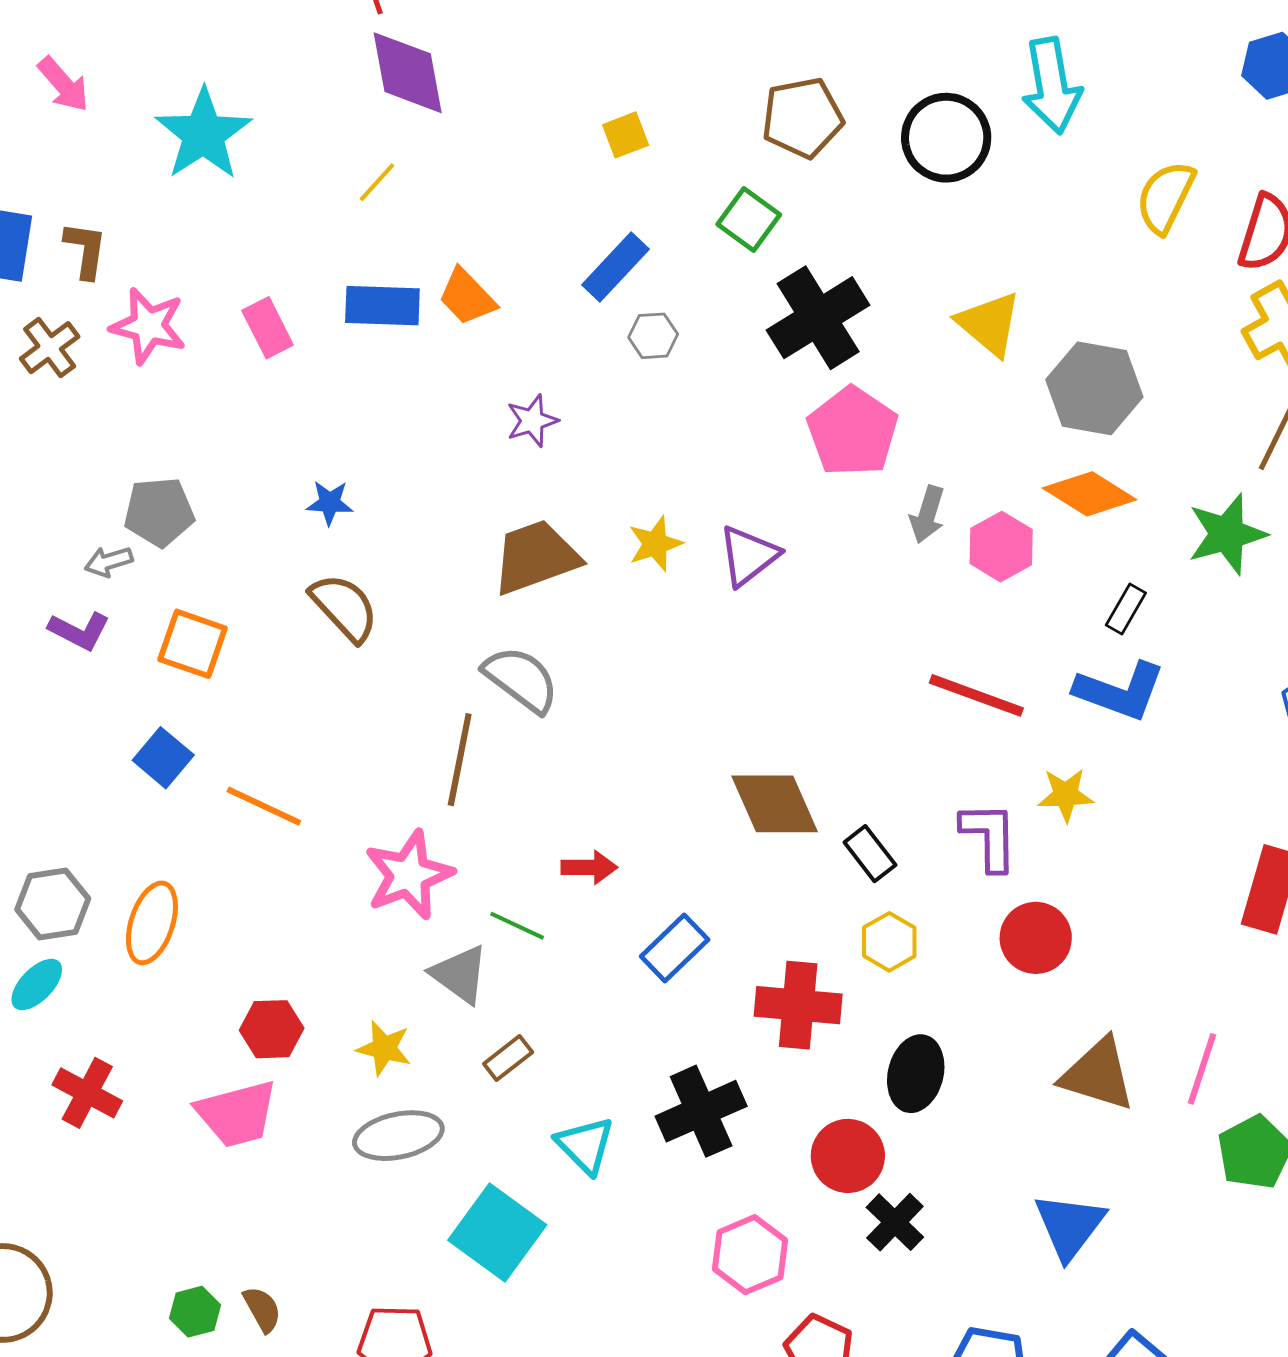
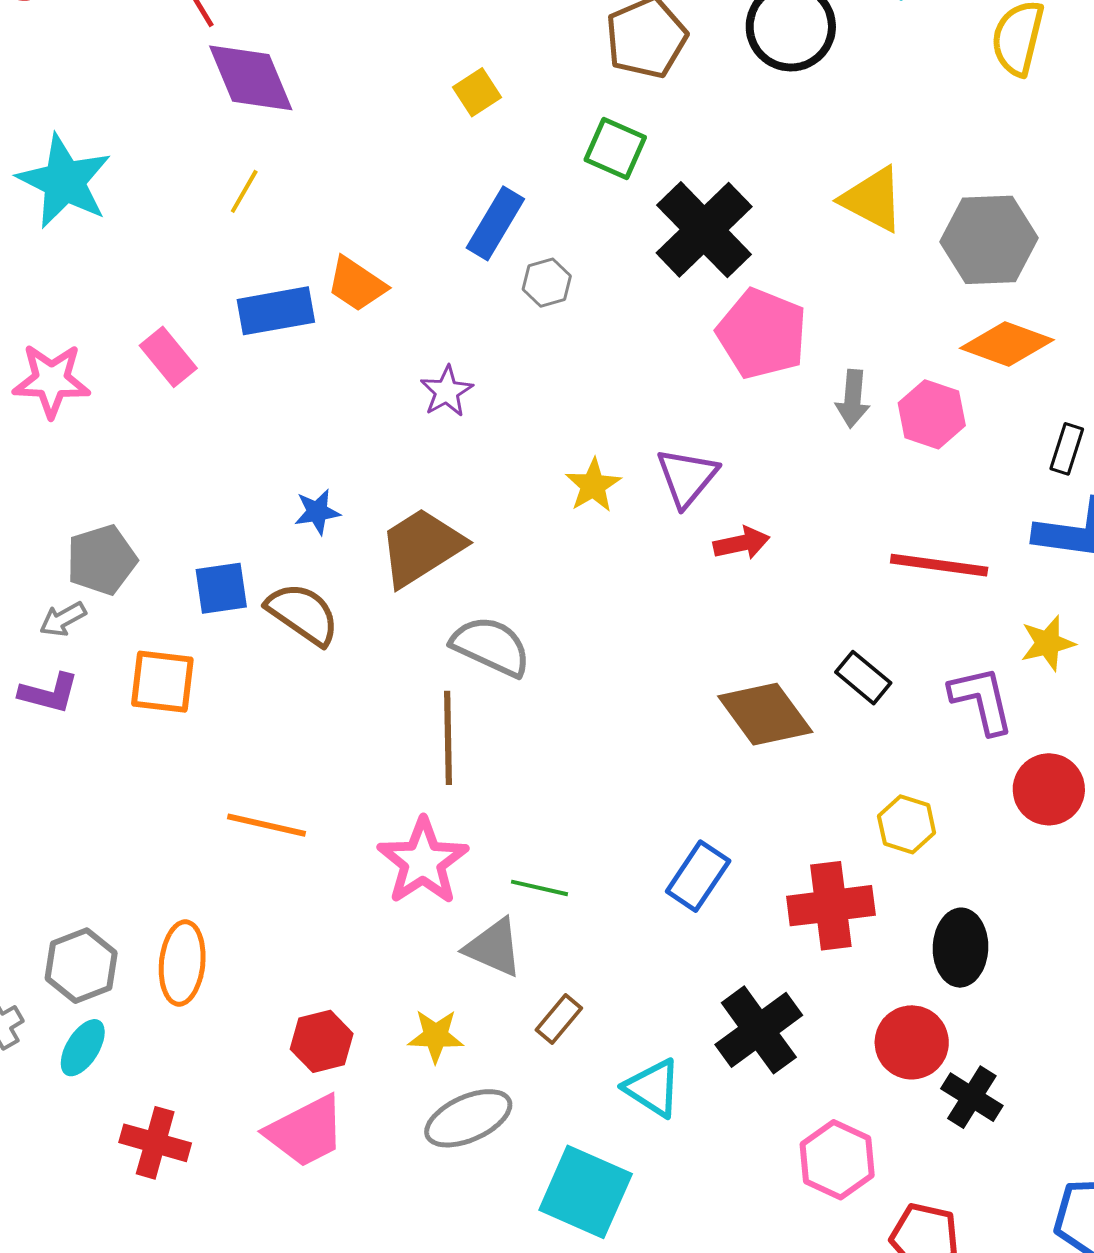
blue star: (330, 503) -> (317, 512), moved
brown trapezoid: (536, 557) -> (421, 547), moved
blue square: (163, 758) -> (221, 588), moved, turned -36
black rectangle: (870, 854) -> (863, 678), moved
red arrow: (589, 867) -> (742, 543), moved

